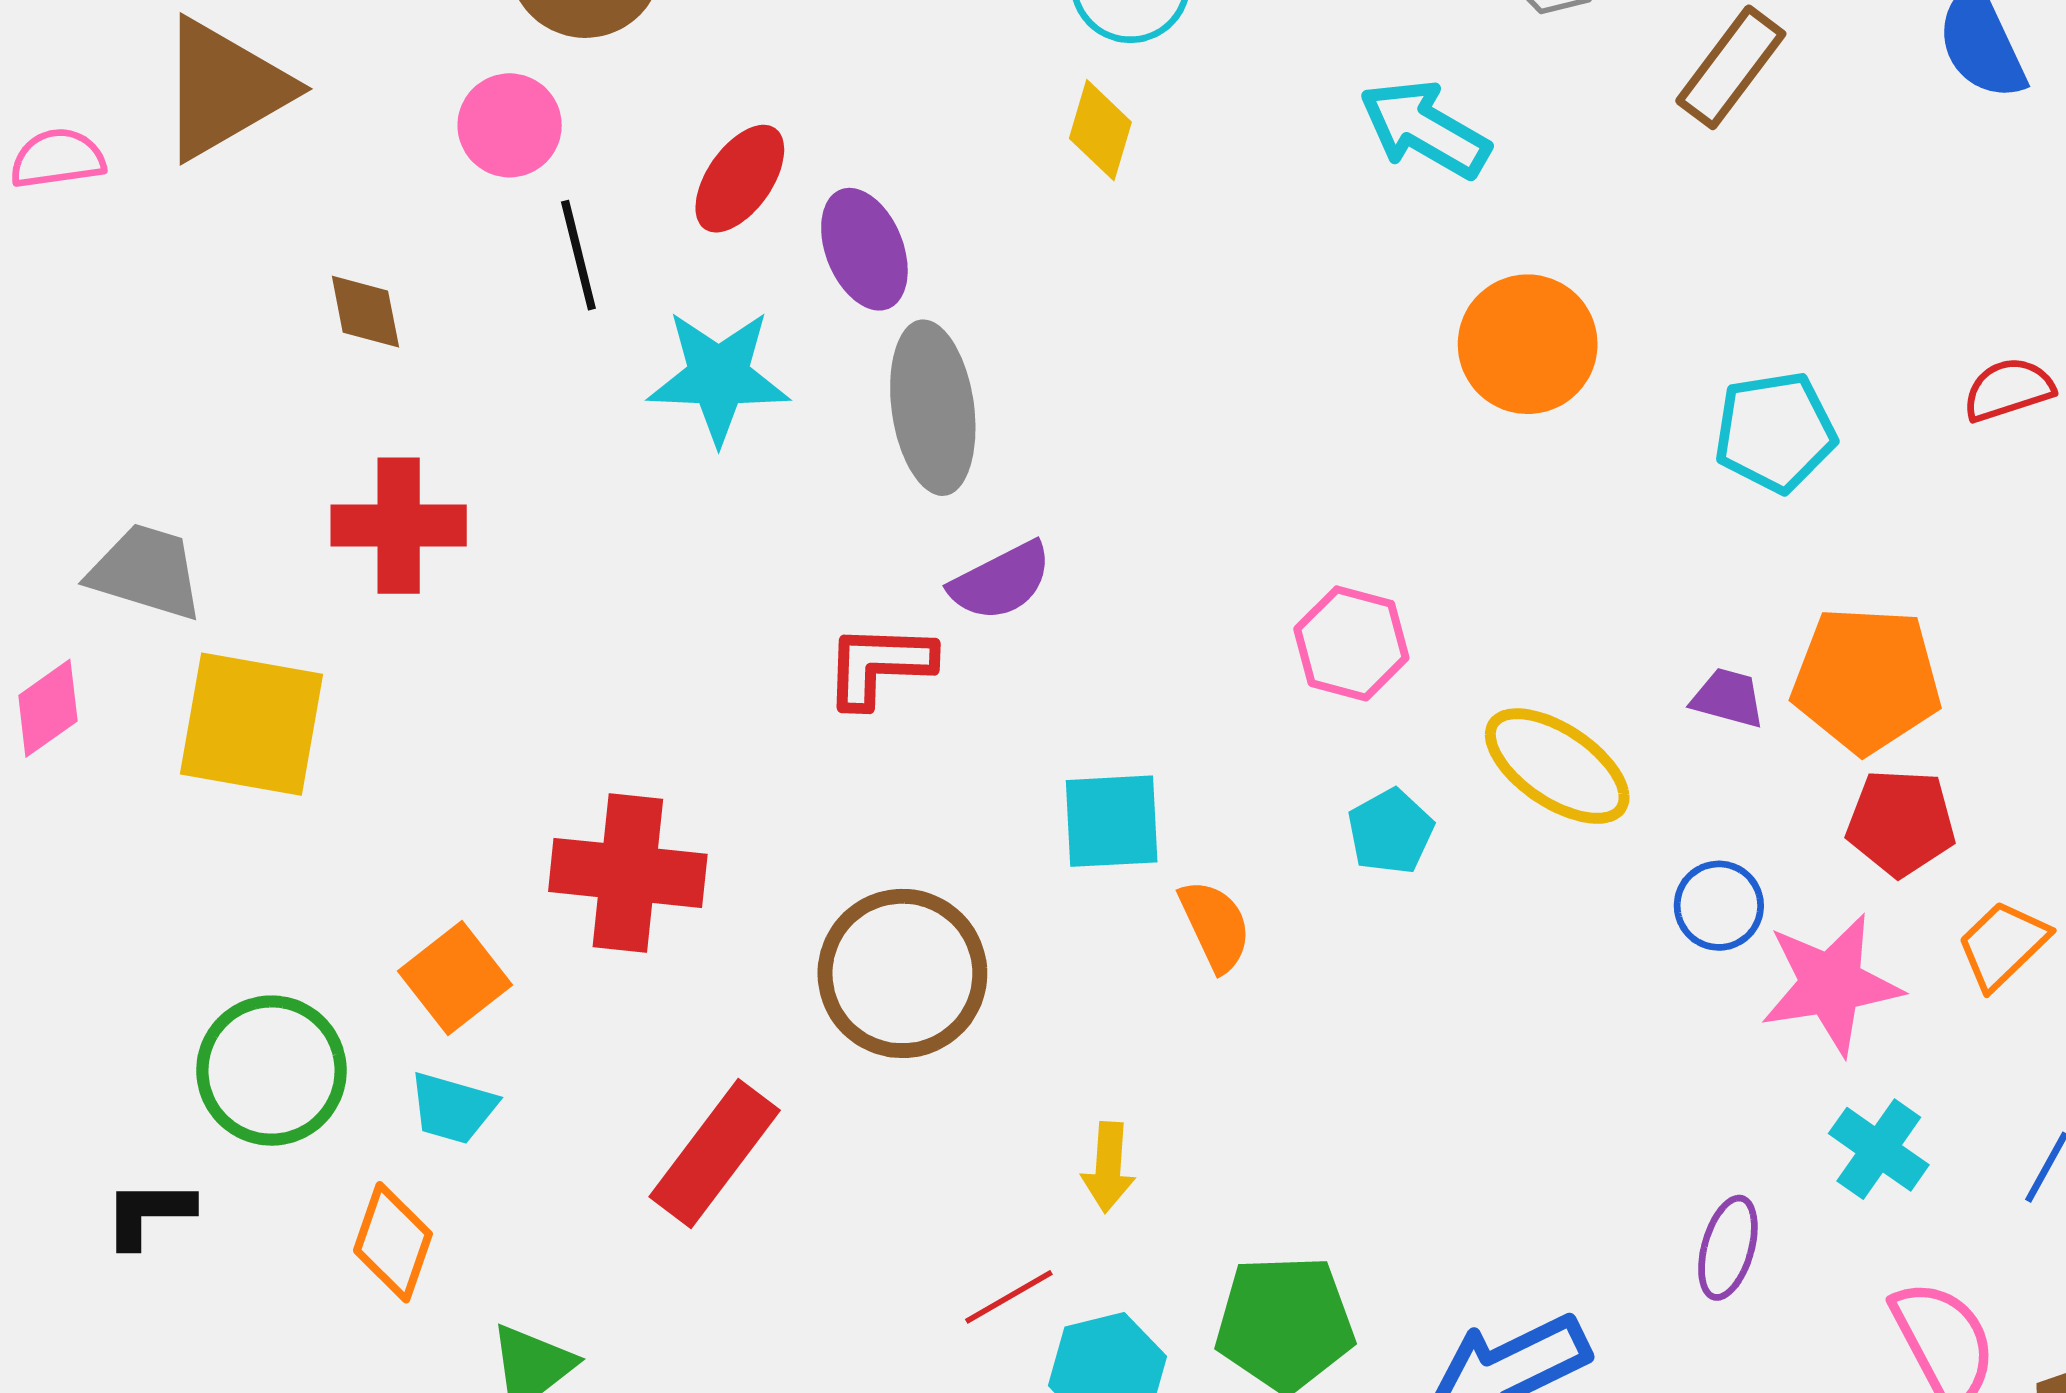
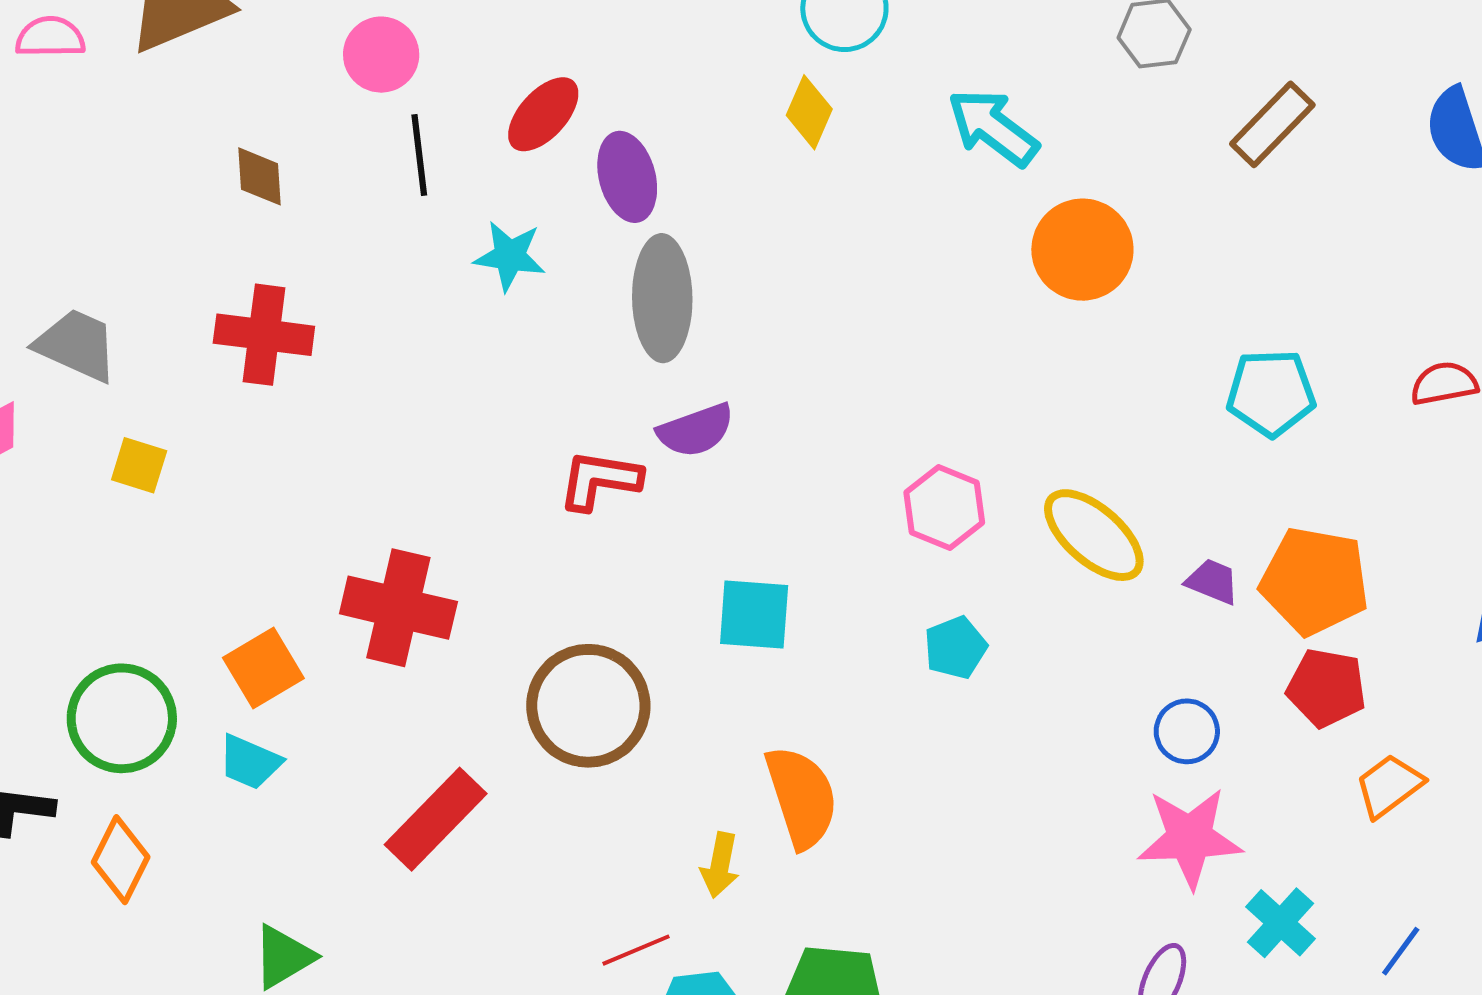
cyan arrow: (1425, 129) -> (993, 128), moved
orange circle: (1528, 344) -> (1082, 250), moved
cyan star: (719, 377) -> (510, 256), size x0.7
yellow square: (252, 724) -> (139, 465), size x0.5
yellow ellipse: (1557, 766) -> (1094, 535), moved
orange semicircle: (1215, 926) -> (802, 797), moved, size x1.5
pink star: (1831, 984) -> (1190, 838), moved
orange diamond: (393, 1242) -> (121, 860), moved

